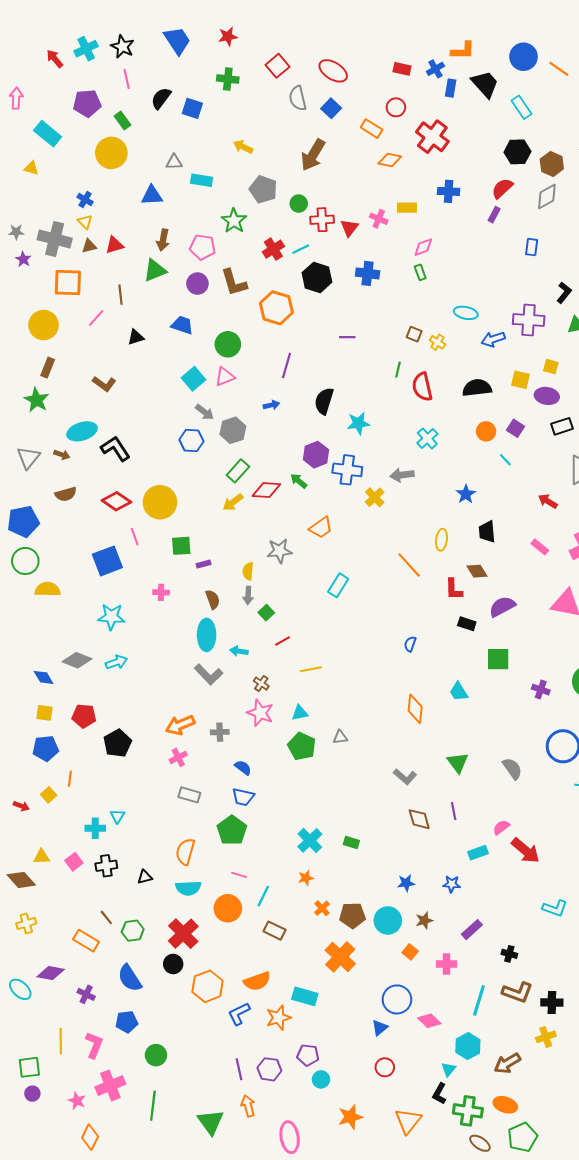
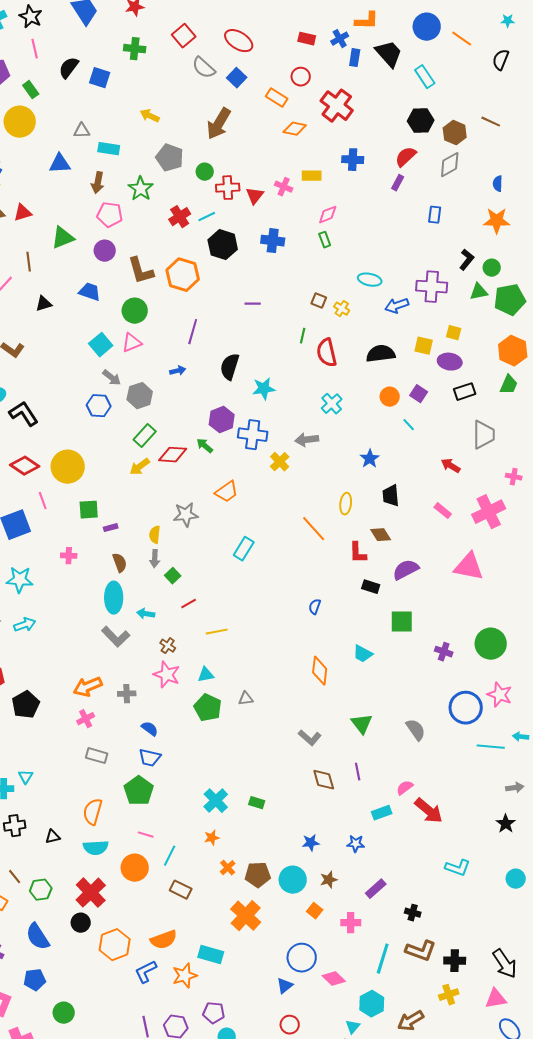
gray semicircle: (298, 98) -> (204, 68), turned -35
brown arrow: (163, 240) -> (98, 183), moved
brown L-shape: (234, 283) -> (141, 271), moved
cyan trapezoid: (459, 692) -> (363, 654), turned -30

